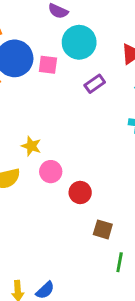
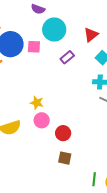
yellow star: (31, 146) -> (37, 103), moved
brown square: (103, 229) -> (65, 158), moved

